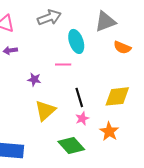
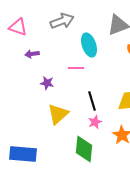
purple arrow: (10, 50) -> (32, 54), moved
green diamond: (71, 145) -> (84, 149), turned 48

